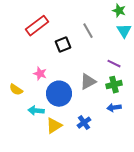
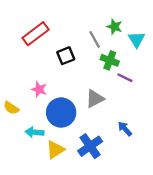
green star: (119, 11) -> (114, 27), moved
green cross: (114, 85) -> (110, 60), moved, turned 35
blue arrow: (114, 108) -> (125, 129), turned 56
blue cross: (84, 123) -> (90, 146), size x1.5

